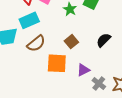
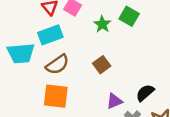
black semicircle: (104, 40) -> (145, 93), moved
orange square: (57, 63) -> (56, 96), moved

